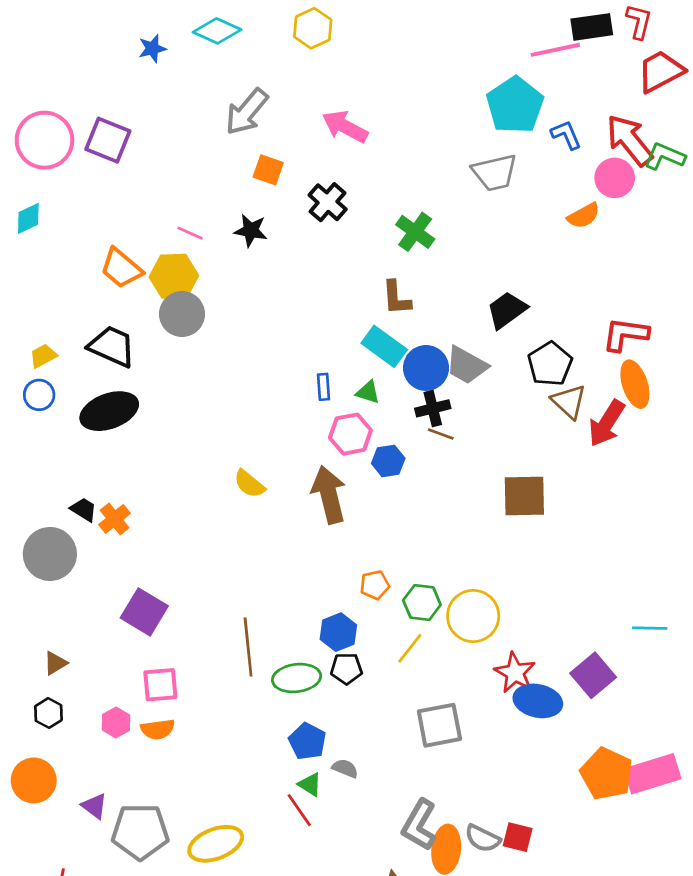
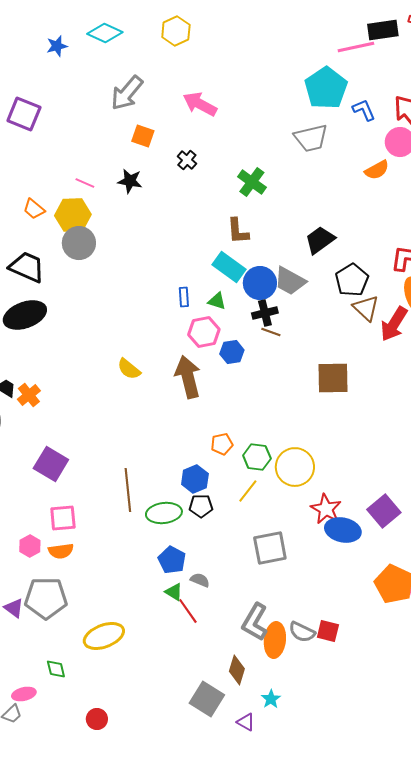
black cross: (328, 202) -> (187, 160), size x0.7
orange trapezoid: (121, 268) -> (34, 209), size x0.7
red line: (299, 810) -> (188, 611), moved
gray pentagon: (140, 832) -> (46, 598), moved

